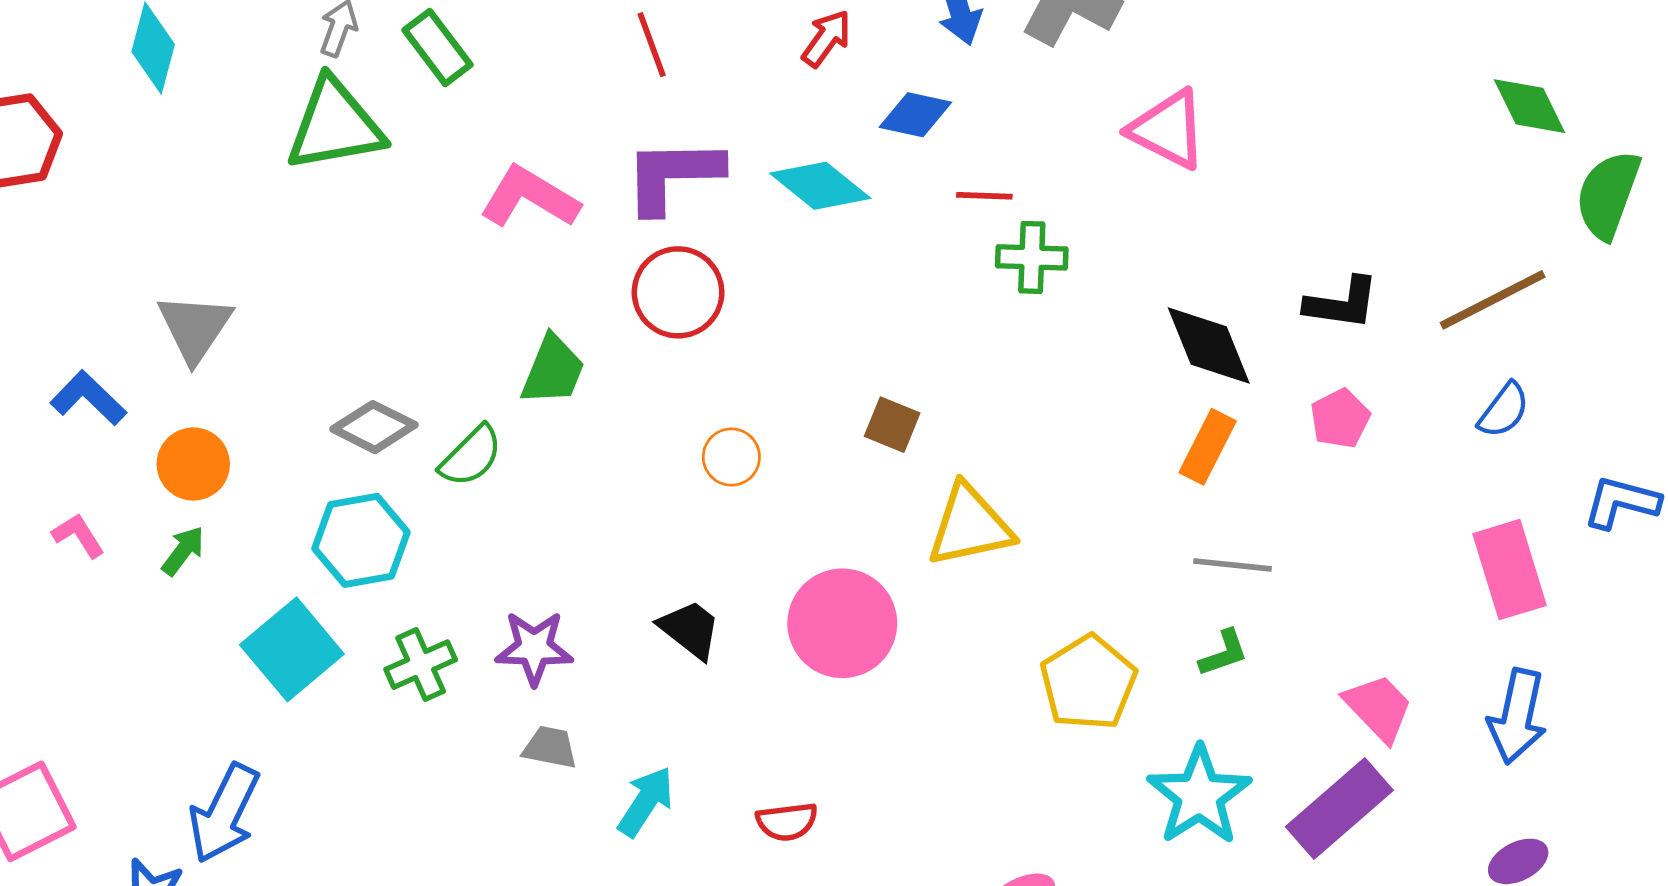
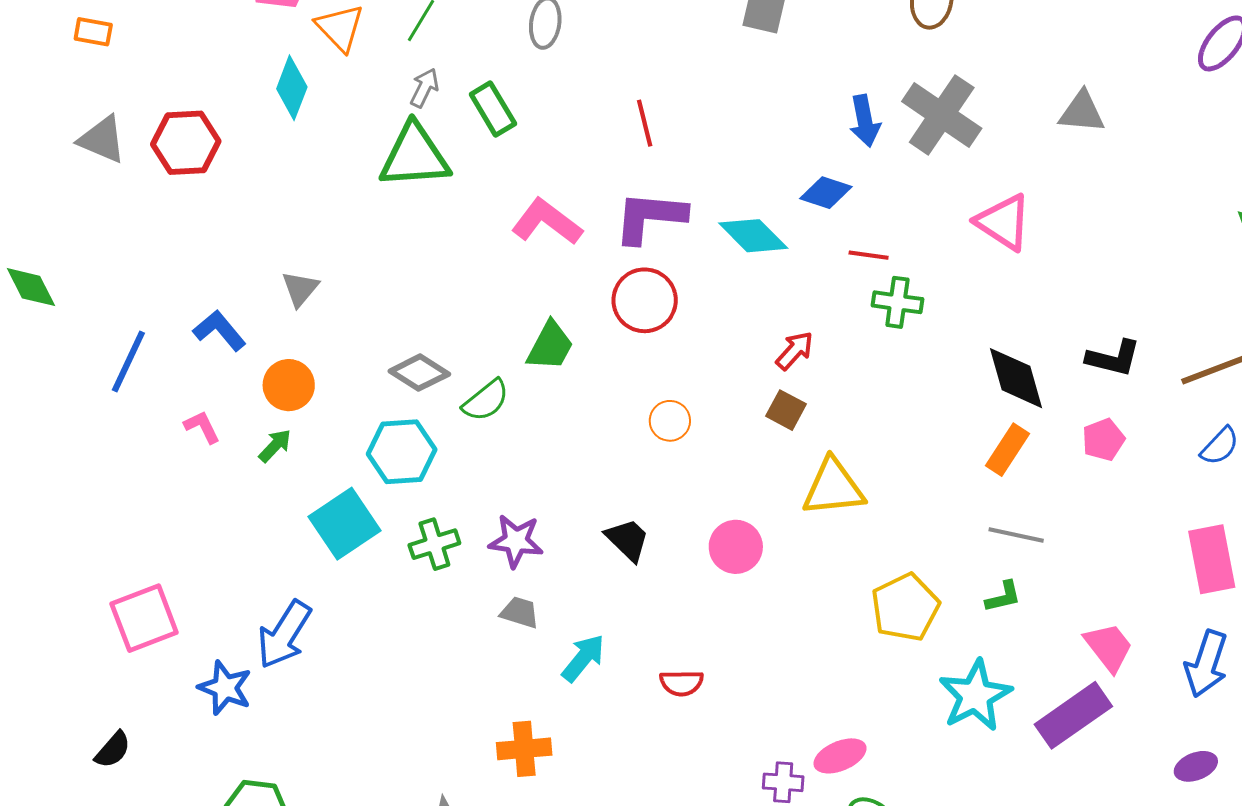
red arrow: (826, 38) -> (795, 351), moved
gray triangle: (195, 328) -> (300, 289), size x0.7
pink circle: (842, 623) -> (736, 547), size x0.7

